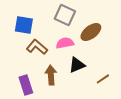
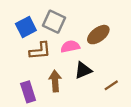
gray square: (65, 15) -> (54, 22), moved
blue square: (24, 25) -> (26, 27), turned -36
brown L-shape: (37, 47) -> (40, 51), turned 135

